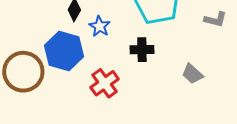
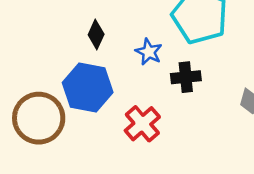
blue star: (100, 26) -> (149, 52), moved

